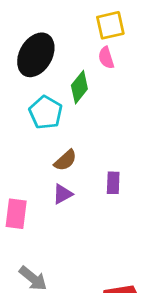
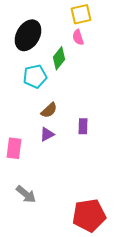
cyan pentagon: (46, 112) -> (35, 76), turned 30

